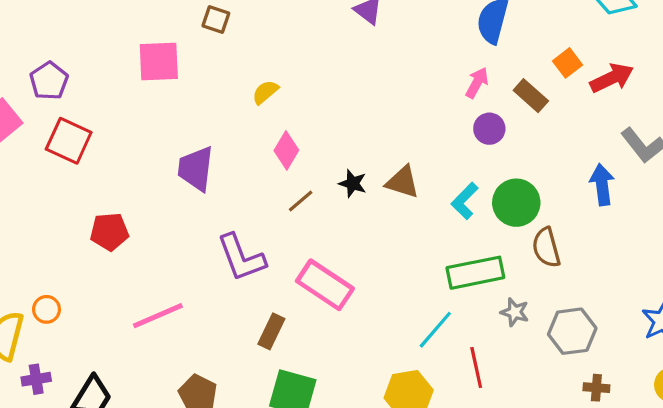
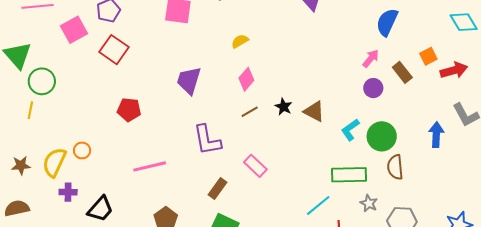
pink rectangle: (325, 285) -> (255, 166), size x0.7

